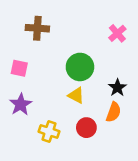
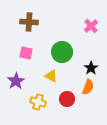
pink square: (19, 68) -> (26, 53), moved
yellow triangle: (76, 95) -> (51, 76), moved

